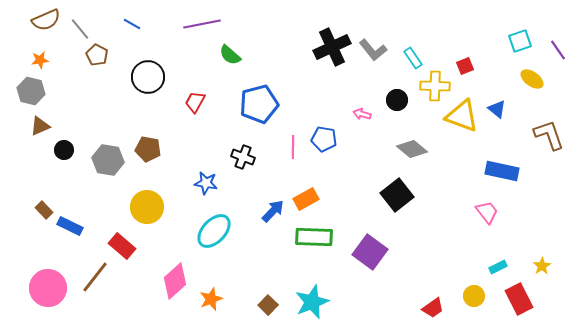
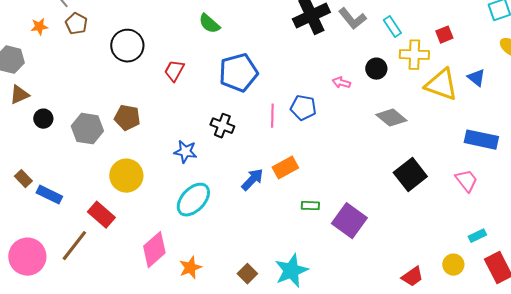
orange star: (40, 60) -> (39, 27), moved
black square: (397, 195) -> (410, 175), moved
green rectangle: (314, 237) -> (310, 206), moved, size x0.5

